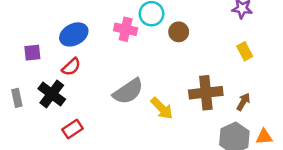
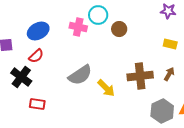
yellow rectangle: (245, 51) -> (170, 44), turned -48
brown arrow: (243, 102) -> (169, 74), moved
red rectangle: (72, 129) -> (37, 104), turned 42

